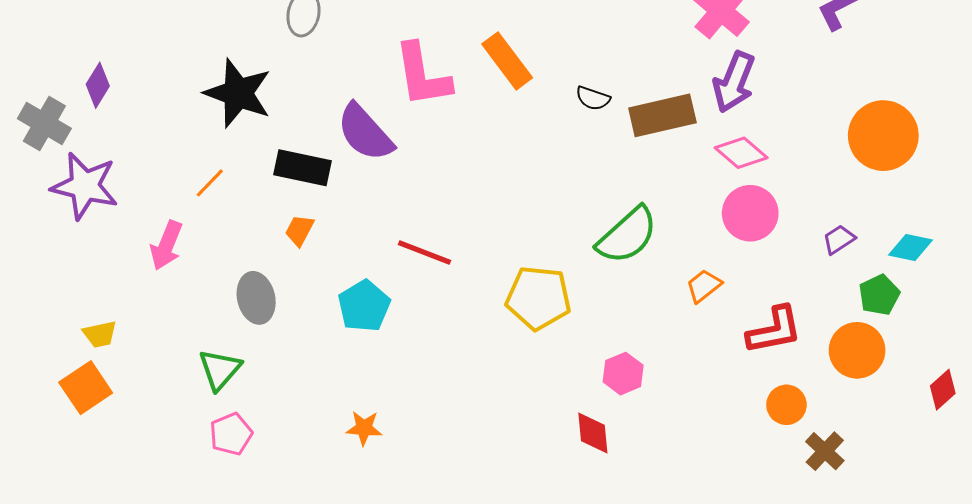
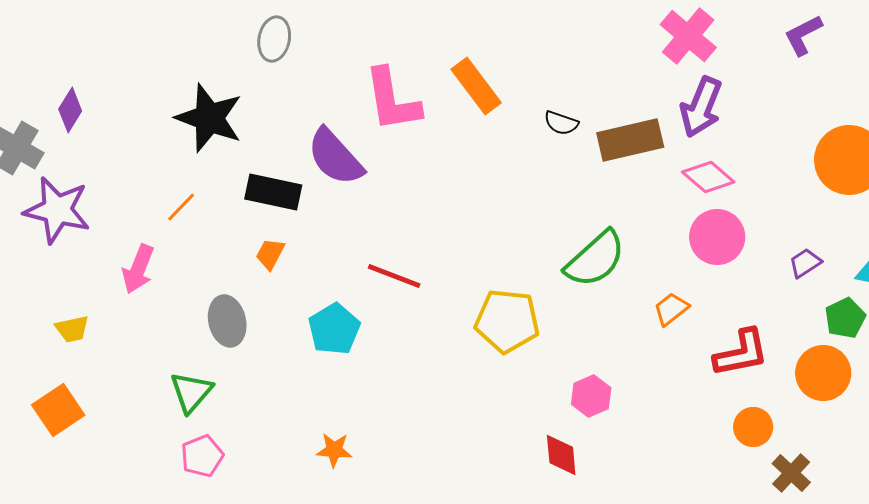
yellow trapezoid: (100, 334) -> (72, 329), moved

